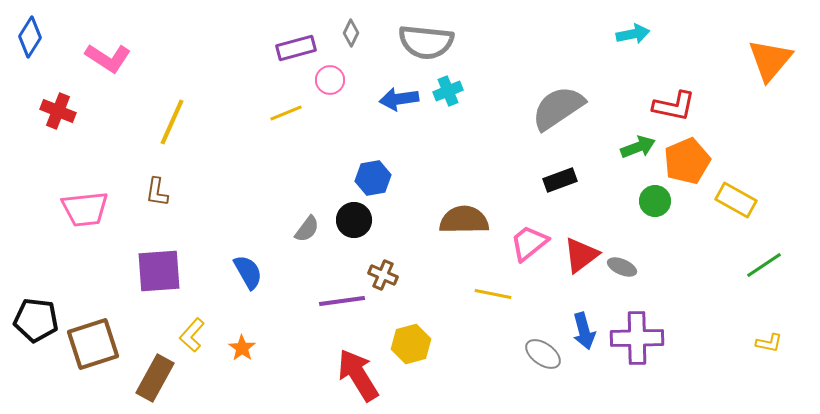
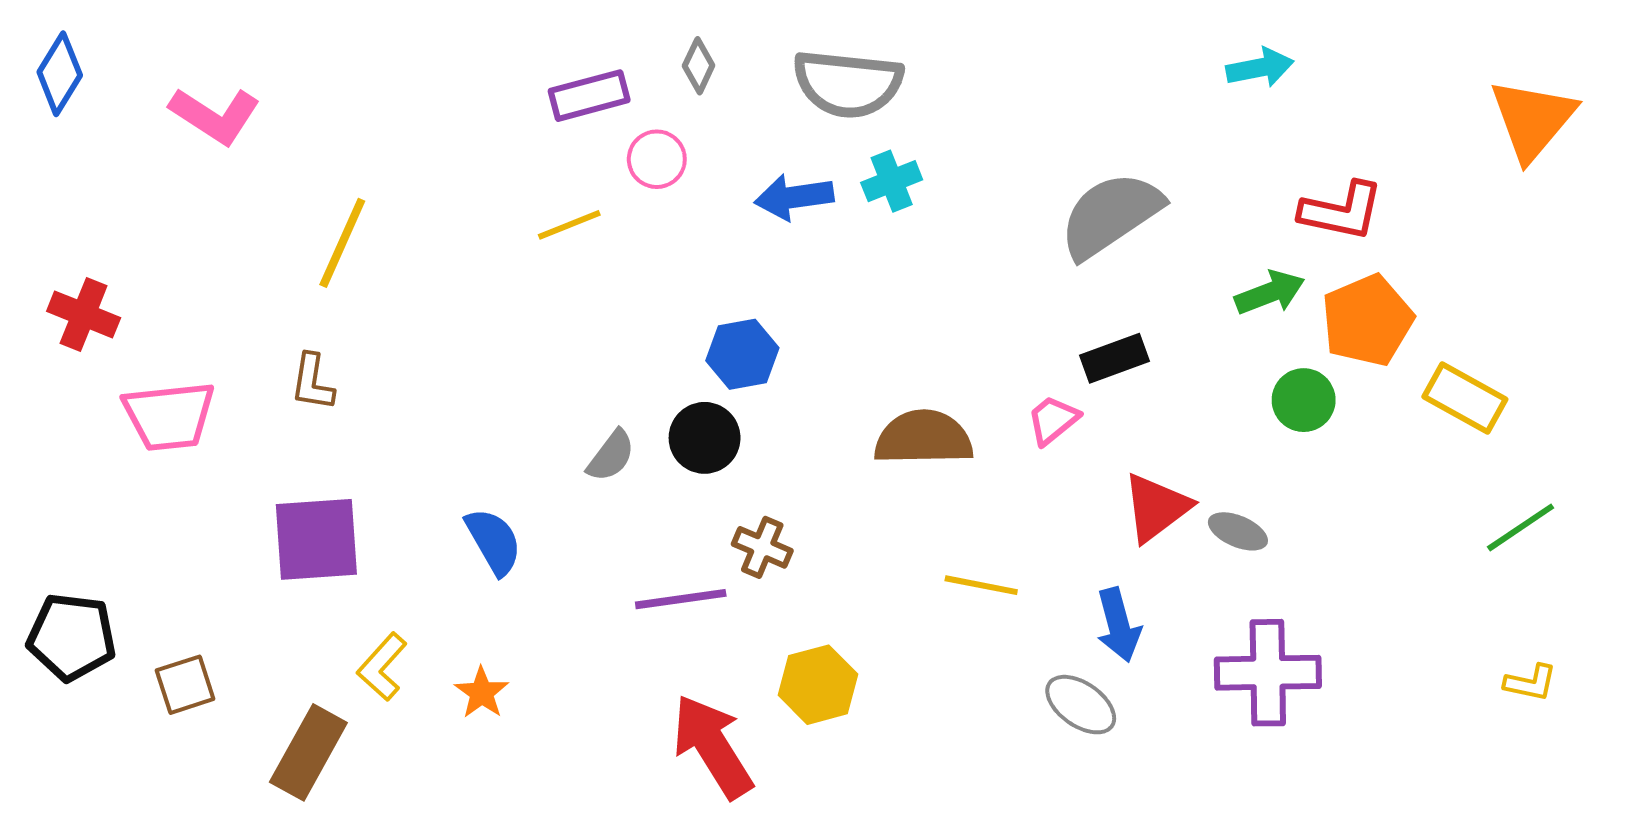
red cross: (58, 111) -> (84, 314), moved
pink trapezoid: (529, 243) -> (1053, 420), moved, size x0.7
blue arrow: (584, 331) -> (1119, 625), moved
brown square: (93, 344) -> (185, 685), size x0.6

